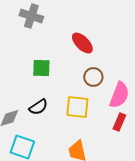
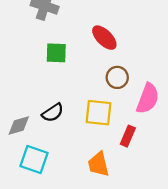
green square: (41, 68) -> (56, 53), moved
red rectangle: (119, 122) -> (128, 136), moved

